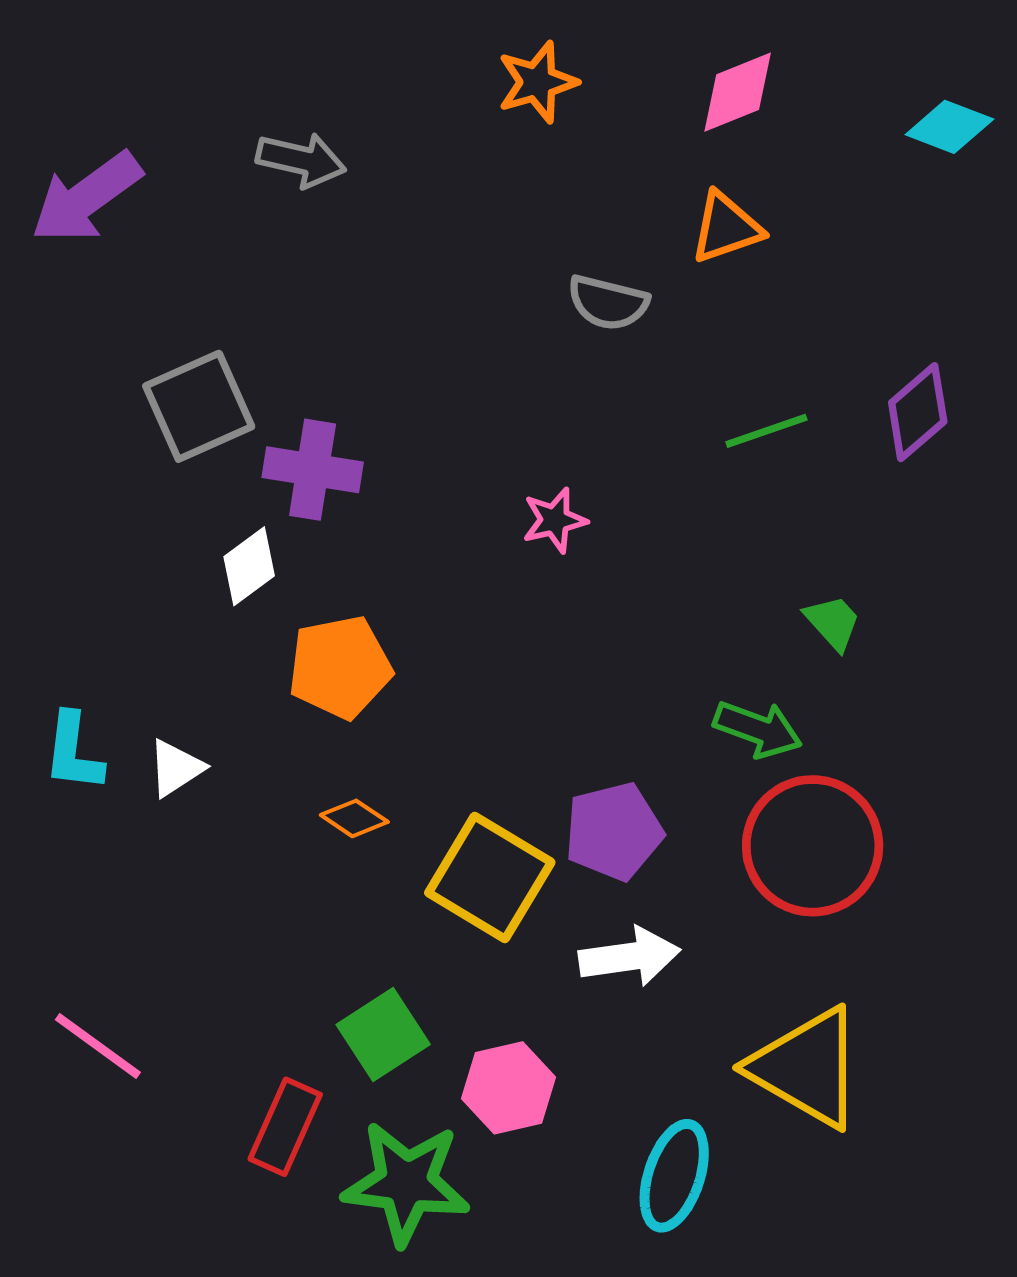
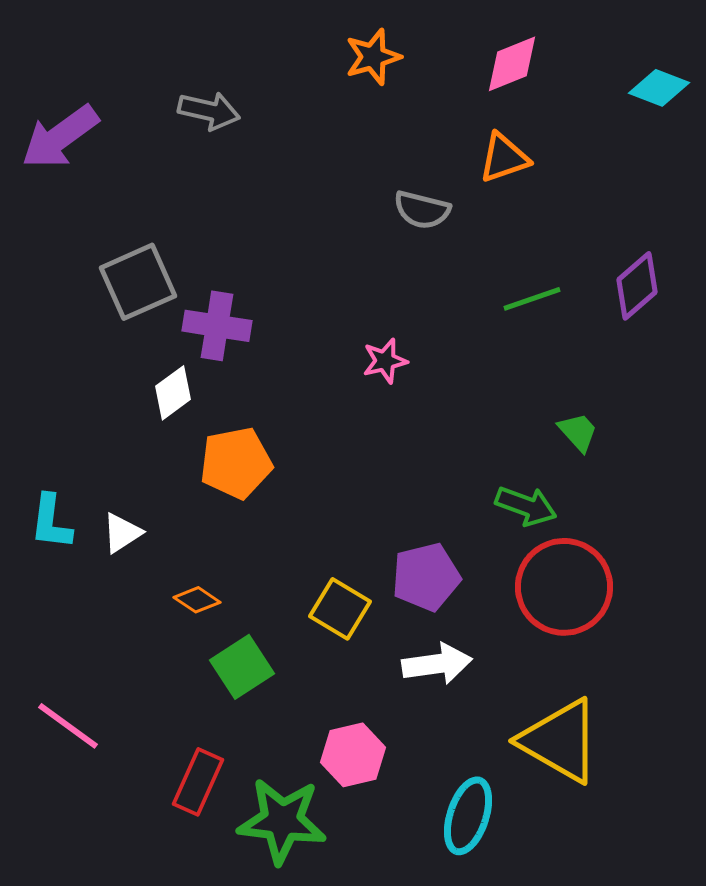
orange diamond: (354, 818) -> (197, 600), moved
yellow square: (490, 878) -> (340, 609), size x0.7
green square: (383, 1035) -> (242, 667), moved

